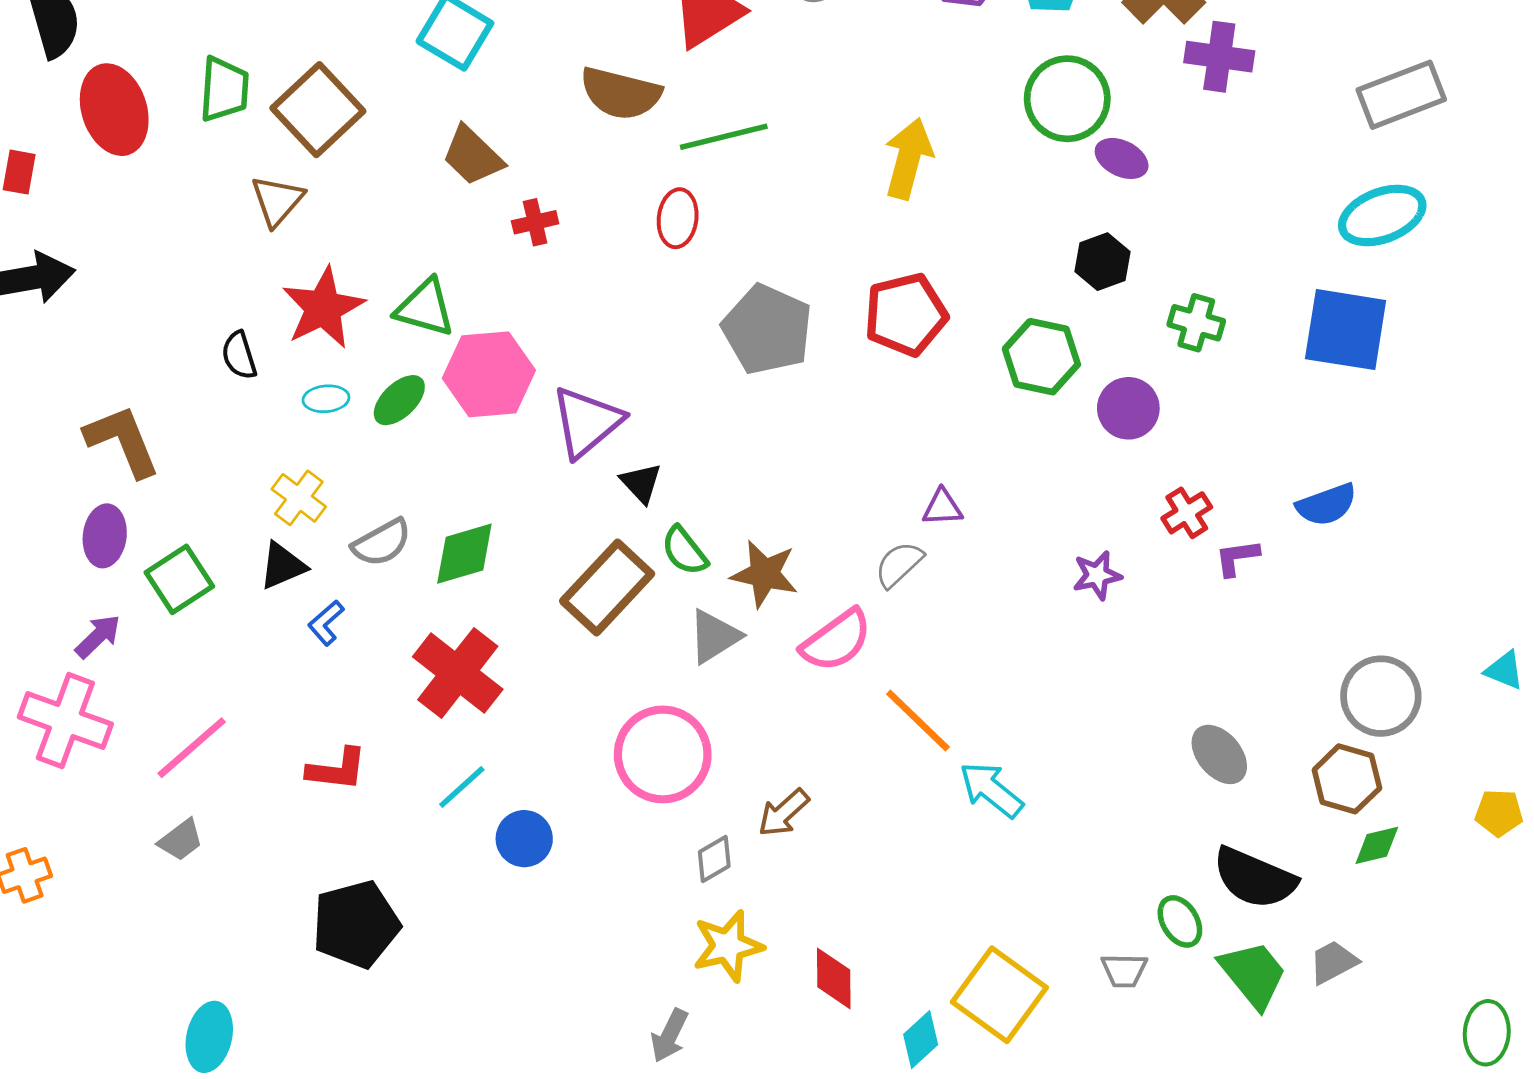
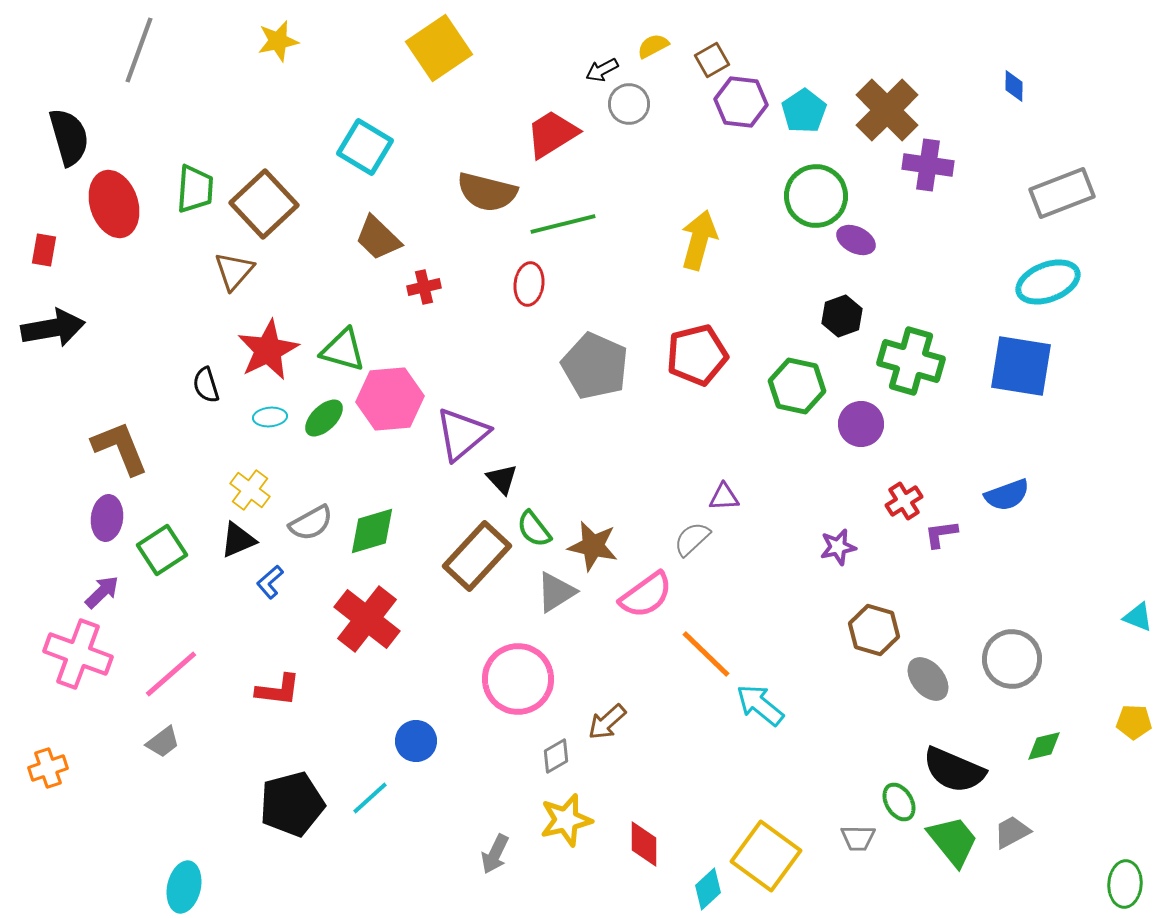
green cross: (1196, 323) -> (911, 361), size x1.6
gray circle: (1381, 696) -> (1012, 659), moved
brown hexagon: (1347, 779) -> (874, 630), moved
cyan line: (462, 787) -> (370, 798), moved
gray arrow: (669, 1035) -> (495, 854), moved

